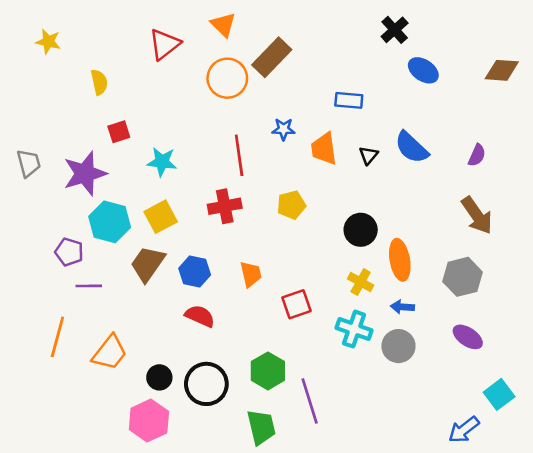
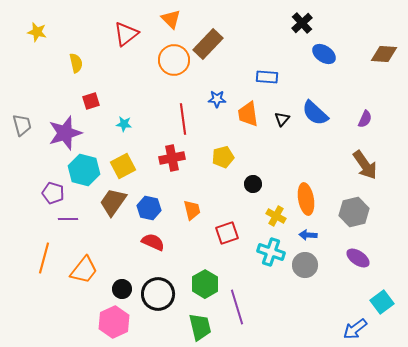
cyan star: (162, 162) -> (124, 124), size x0.7
black circle: (361, 230) -> (253, 184), moved, size x0.7

